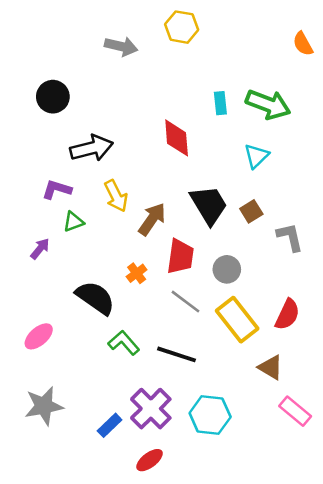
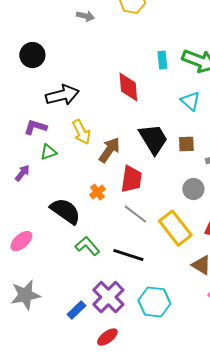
gray arrow: (121, 46) -> (85, 16), size x0.7
cyan triangle: (256, 156) -> (190, 101), turned -35
brown square: (251, 211) -> (186, 144), turned 30
gray circle: (227, 269) -> (193, 189), moved

